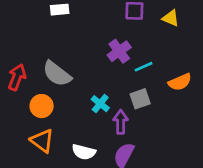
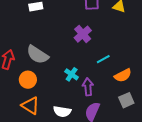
cyan line: (144, 67) -> (103, 59), moved
orange semicircle: (180, 82) -> (123, 75), moved
gray square: (140, 99) -> (126, 100), moved

